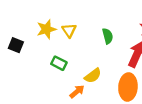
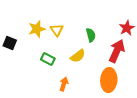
yellow semicircle: (93, 76) -> (78, 56), moved
orange arrow: (77, 92) -> (64, 84), turned -32

